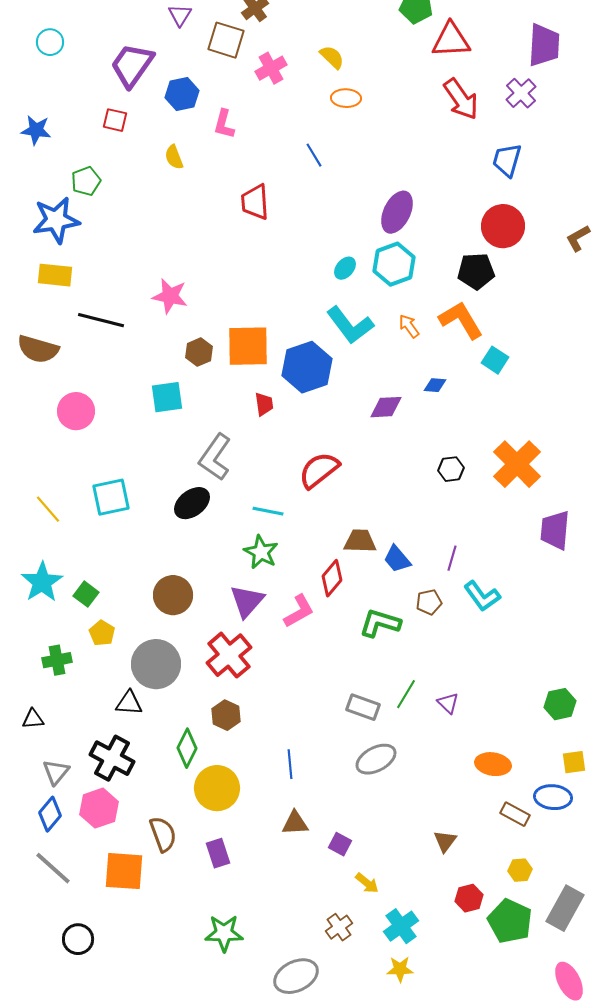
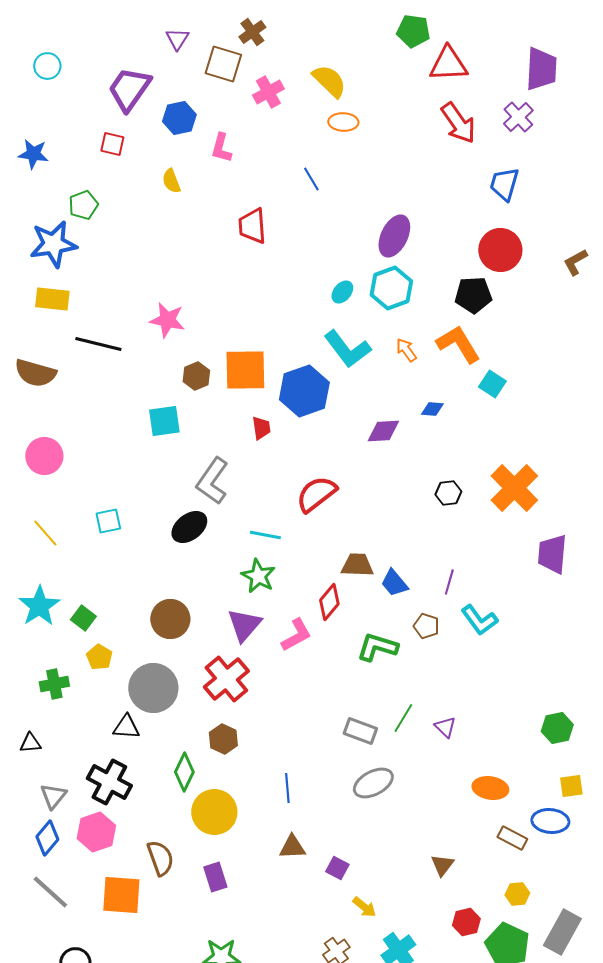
yellow semicircle: (332, 57) -> (329, 81), size x1.4
pink circle: (76, 411) -> (44, 456), moved
cyan square: (111, 497) -> (108, 521), size x0.7
brown pentagon: (429, 602) -> (426, 626), turned 30

